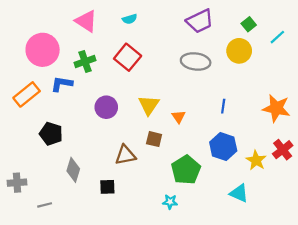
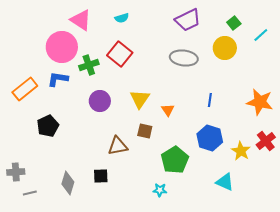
pink circle: (43, 50) -> (62, 47), moved
green cross: (85, 61) -> (89, 65), moved
black pentagon: (51, 134) -> (48, 126), turned 30
gray diamond: (73, 170) -> (68, 183), moved
gray line: (45, 205) -> (30, 193), moved

